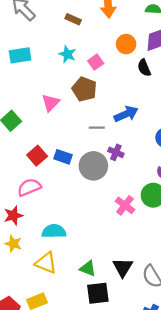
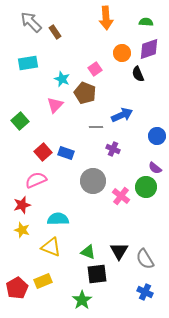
brown rectangle: (73, 19) -> (55, 32), moved, turned 32
cyan star: (67, 54) -> (62, 79), moved
gray circle: (93, 166) -> (93, 181), moved

